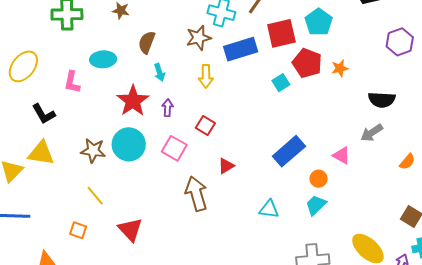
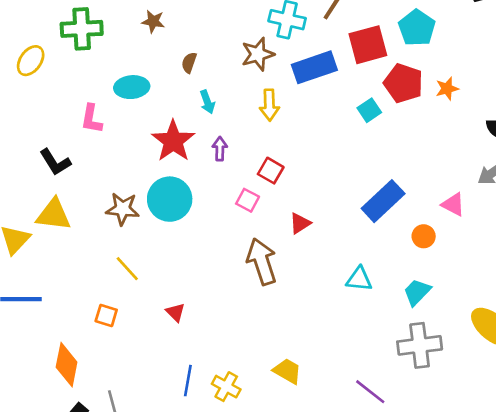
brown semicircle: (147, 42) -> (189, 63), size x0.7
yellow ellipse: (23, 66) -> (31, 61), moved, size x0.7
pink square: (174, 148) -> (248, 200), moved, size x0.7
cyan trapezoid: (316, 205) -> (417, 292), moved
red triangle: (130, 230) -> (175, 312), size x0.6

